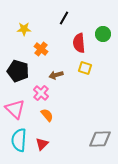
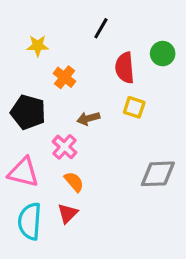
pink triangle: (15, 109) -> (23, 172), turned -30
gray diamond: (100, 139) -> (158, 174), moved
red triangle: (42, 144) -> (68, 213), moved

